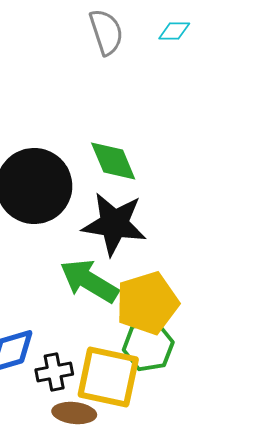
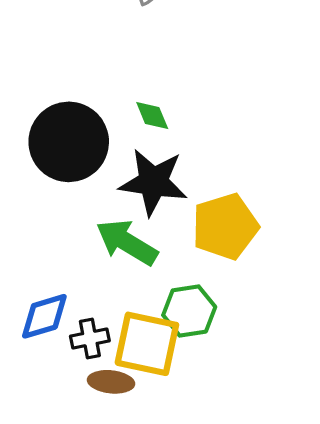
green diamond: (113, 161) -> (152, 115), size x0.7
yellow pentagon: (147, 303) -> (225, 226), moved

